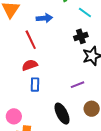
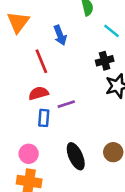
blue arrow: (44, 18) -> (60, 35), turned 70
purple line: (78, 85) -> (66, 104), moved
pink circle: (14, 116) -> (29, 154), moved

